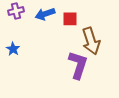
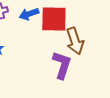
red square: (70, 19) -> (54, 19), size x1.8

